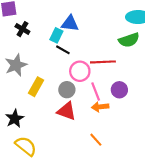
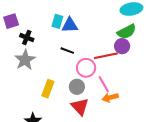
cyan rectangle: (56, 35) -> (57, 21), moved
gray star: (16, 65) -> (25, 60), moved
purple circle: (119, 90) -> (122, 46), moved
red triangle: (67, 111) -> (80, 107), turned 36

